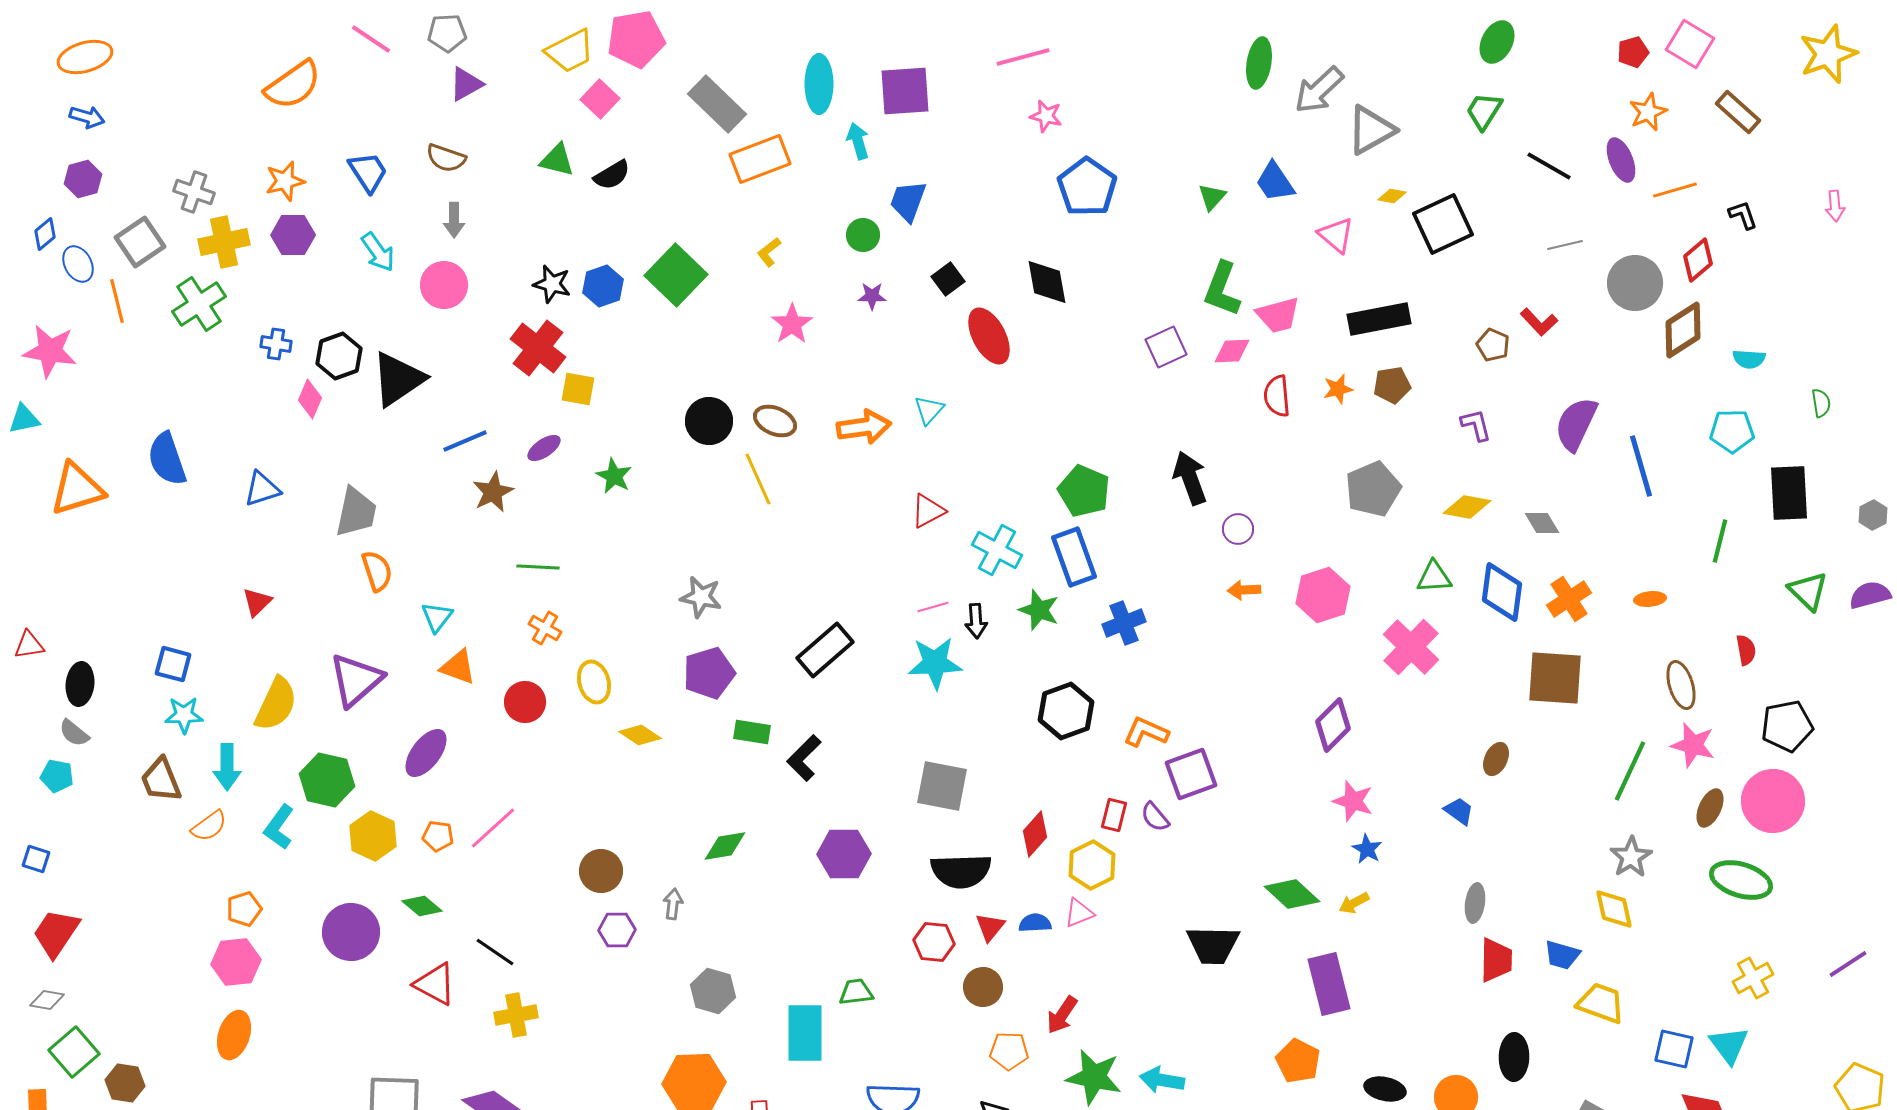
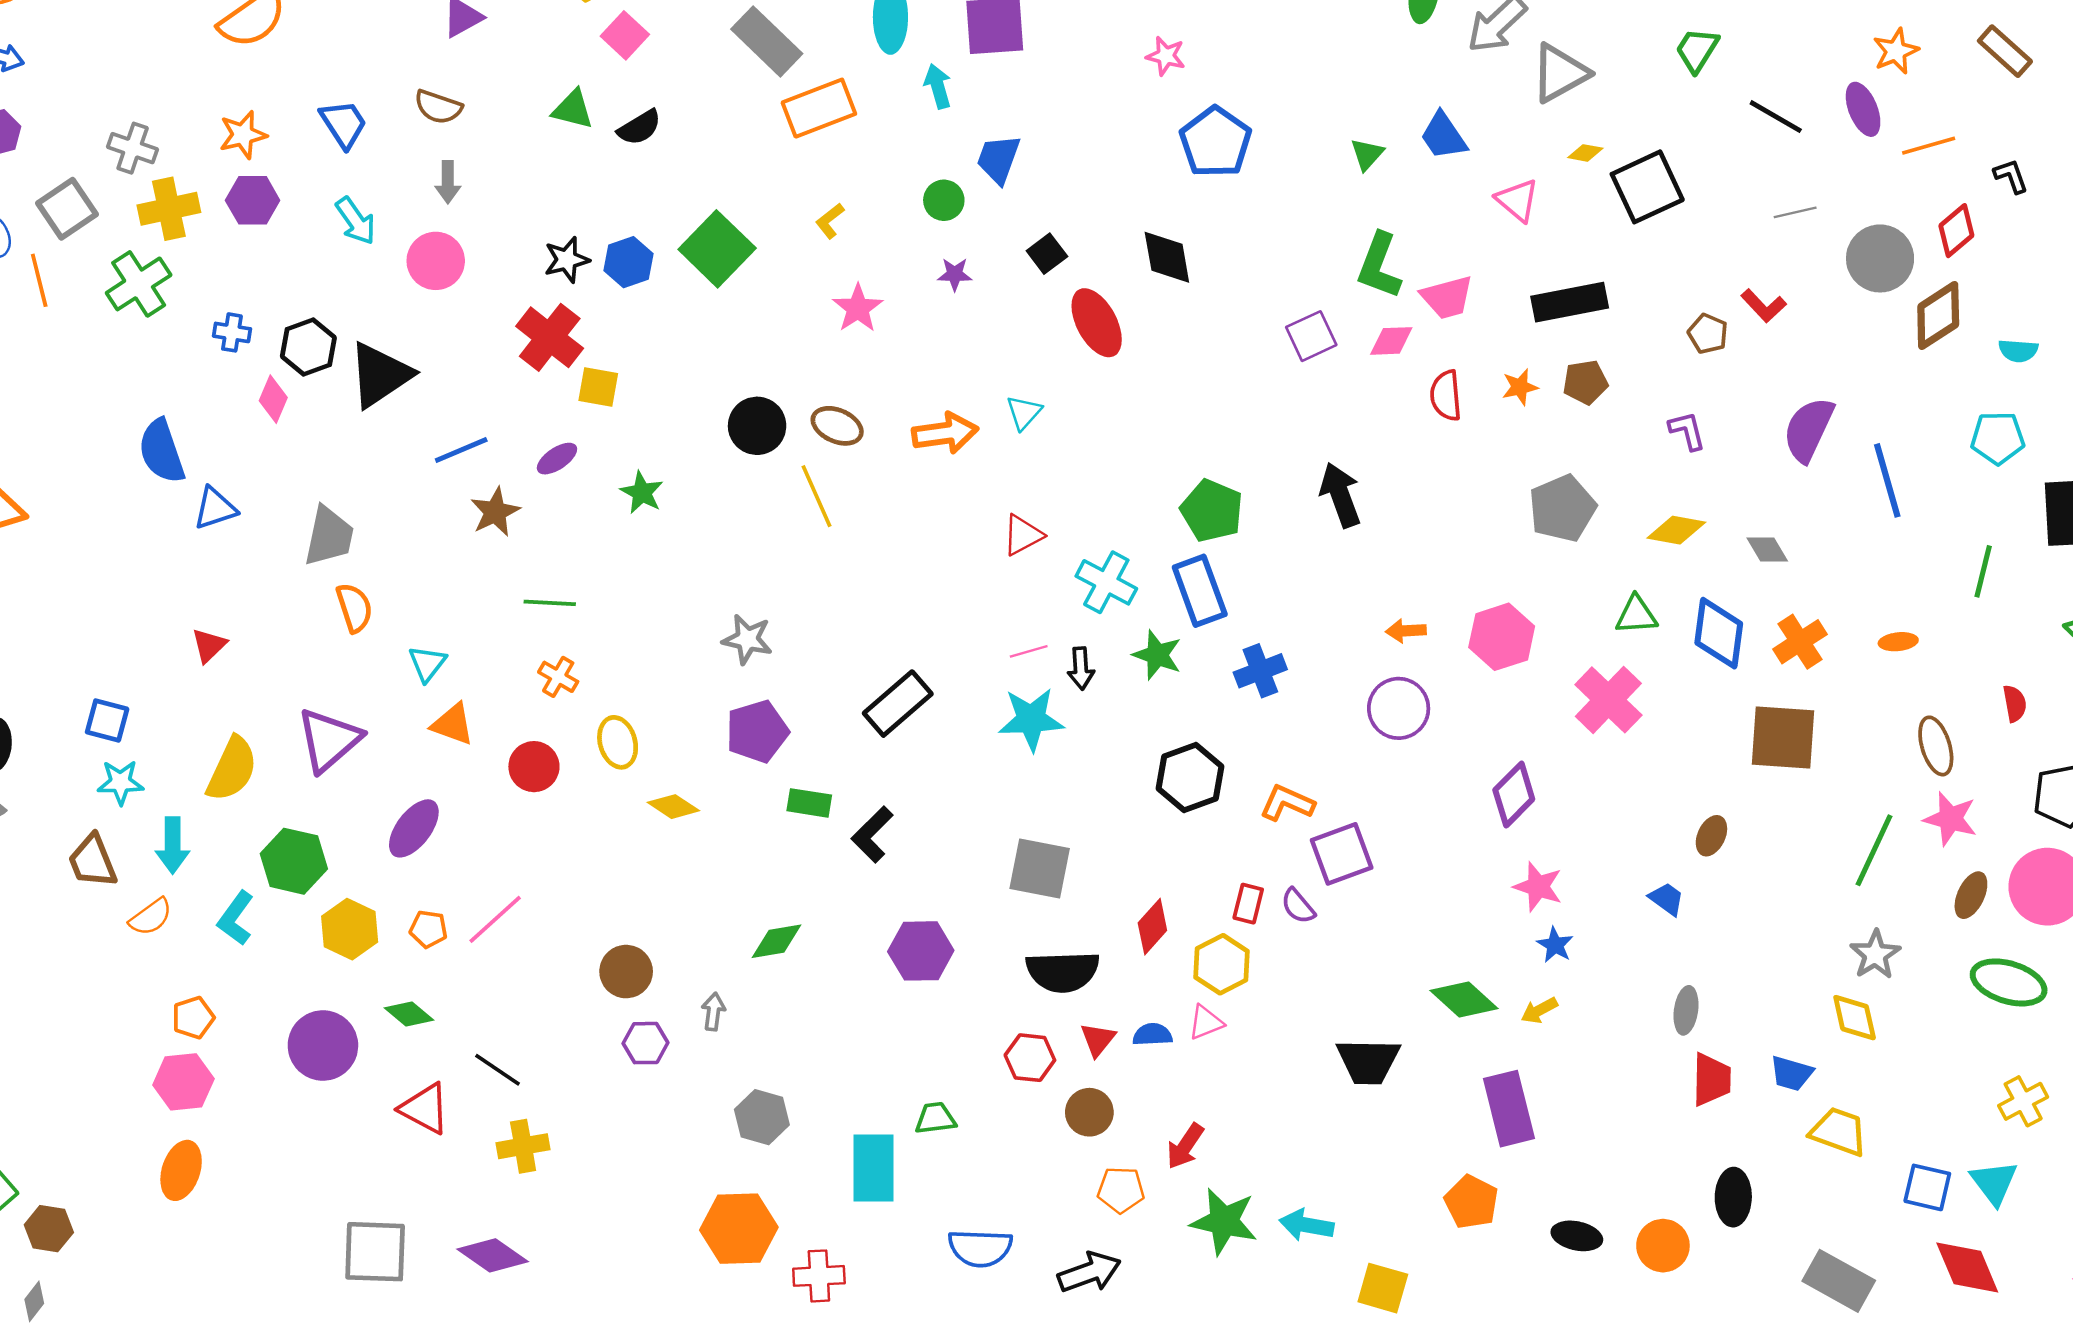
black star: (552, 284) -> (567, 260), turned -30
blue semicircle: (167, 459) -> (162, 451), moved
purple circle: (1238, 529) -> (1399, 708), moved, size x1.6

